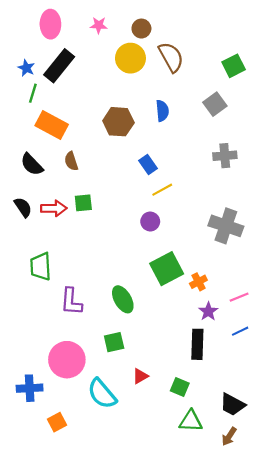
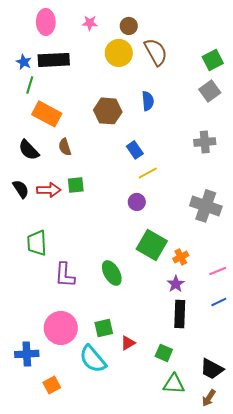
black rectangle: (59, 66) -> (54, 60), turned 48
gray square: (215, 104) -> (210, 91), moved
green square: (167, 269) -> (152, 245), turned -32
purple star: (208, 311) -> (176, 284), moved
green square: (114, 342) -> (104, 328), moved

